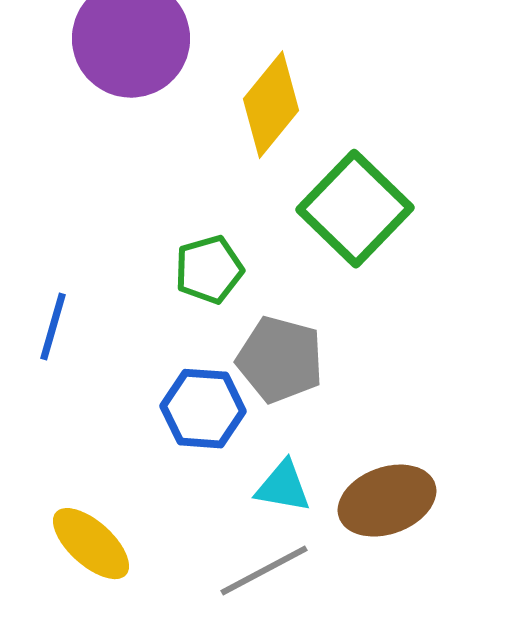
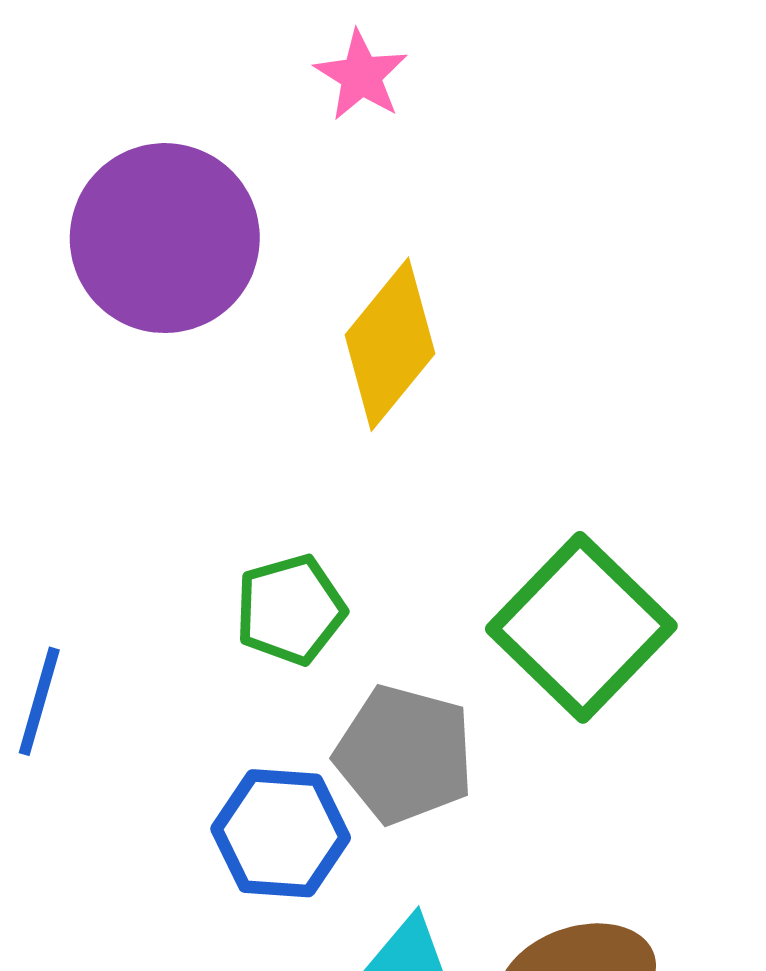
green square: (355, 209) -> (581, 627), moved

